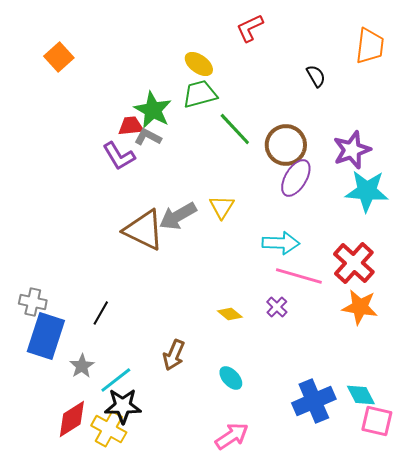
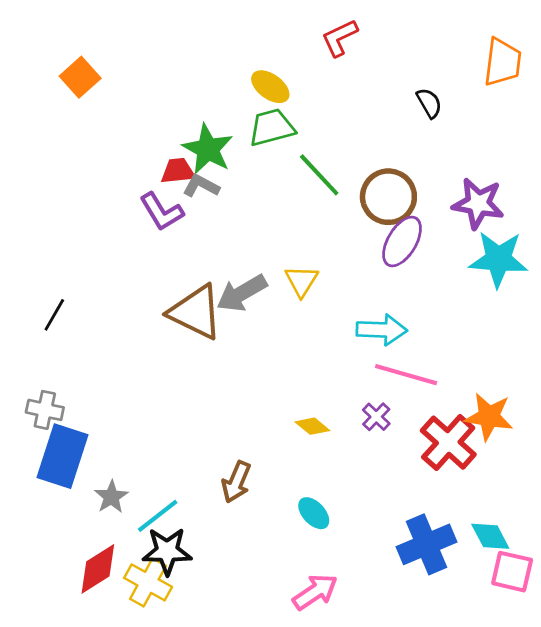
purple star: (352, 150) -> (478, 203), turned 30
red cross: (354, 263) -> (448, 443), moved
black line: (101, 313) -> (54, 315), moved

